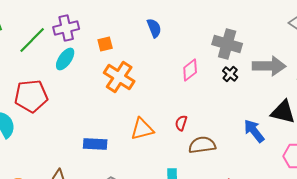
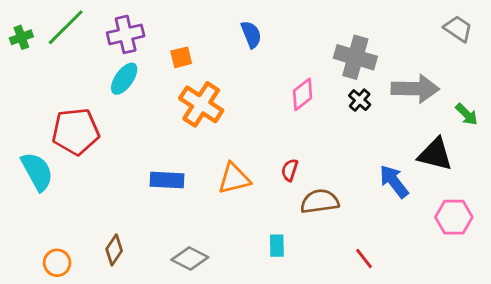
green line: (32, 40) -> (66, 27), moved
blue rectangle: (95, 144) -> (167, 180), moved

